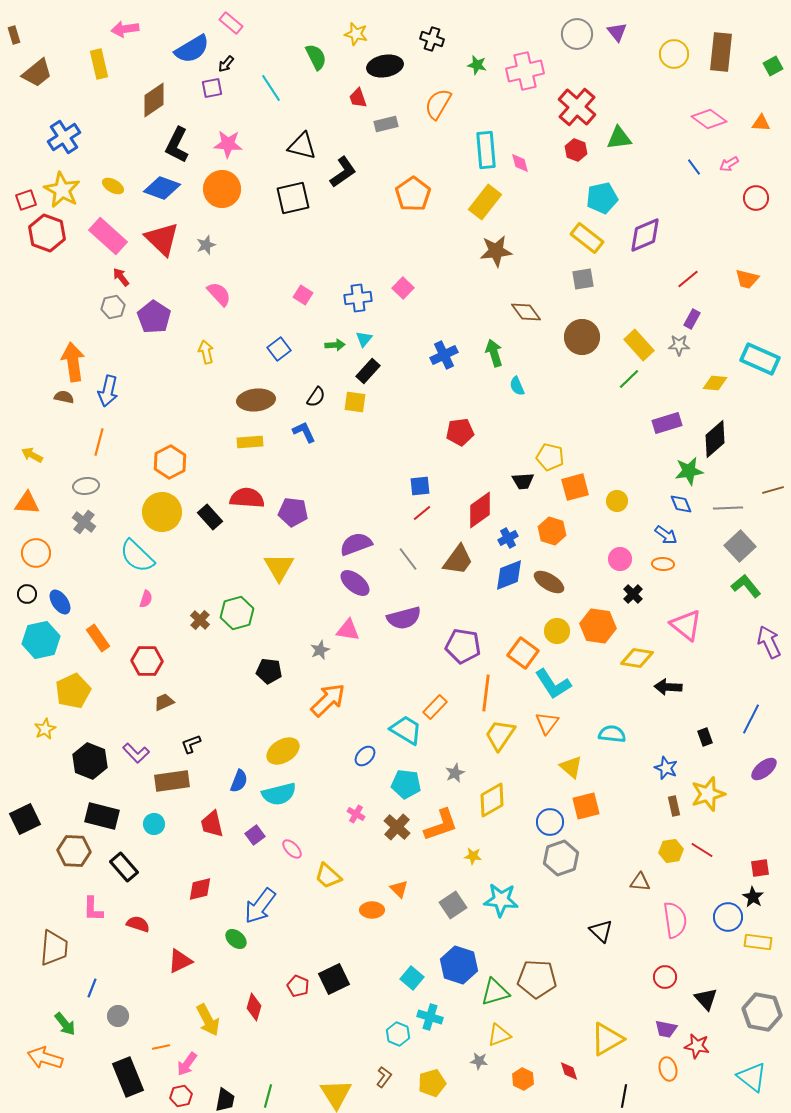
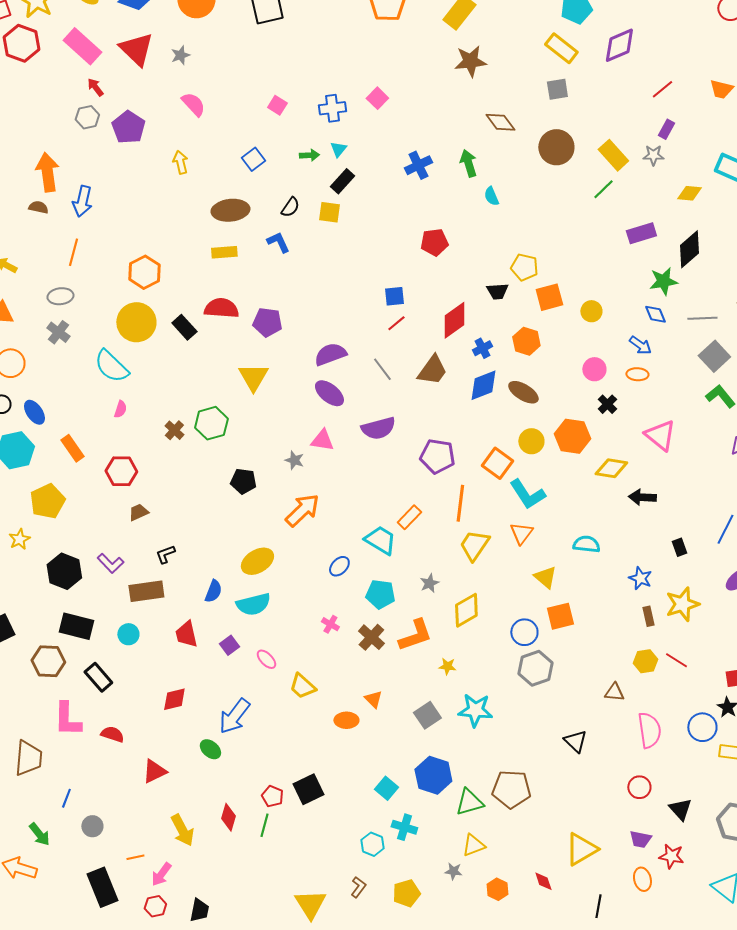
gray star: (320, 650) -> (294, 460), turned -30
pink L-shape: (93, 909) -> (67, 719), size x1.4
green line: (268, 1096) -> (264, 825), moved

